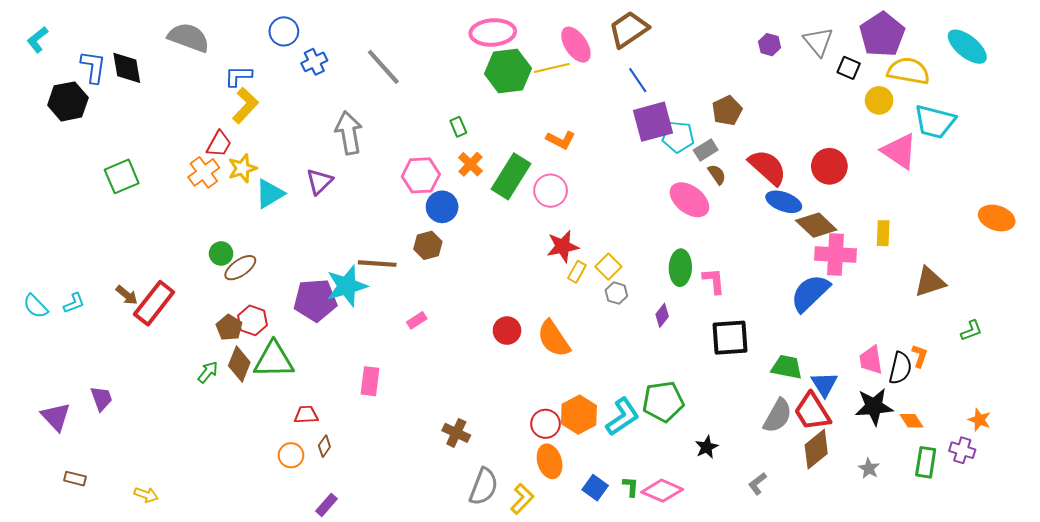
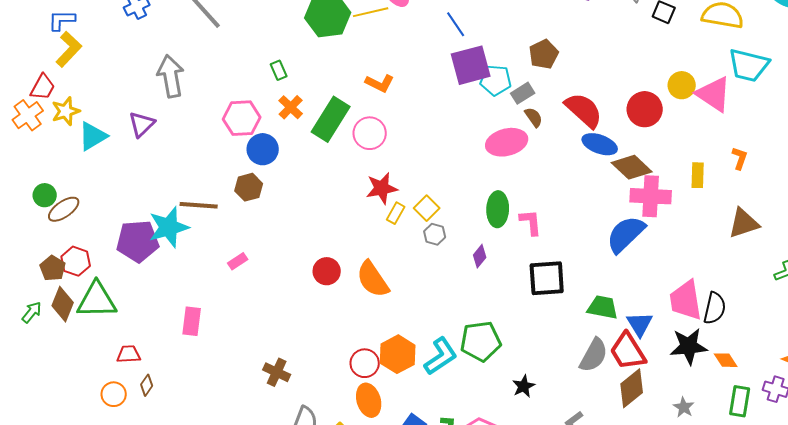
yellow circle: (879, 100) -> (682, 85), moved
pink ellipse: (689, 200) -> (507, 142), turned -51
orange L-shape: (920, 356) -> (740, 158), moved
pink trapezoid: (871, 360) -> (686, 300), size x1.4

